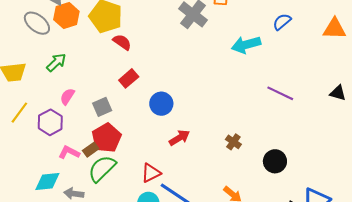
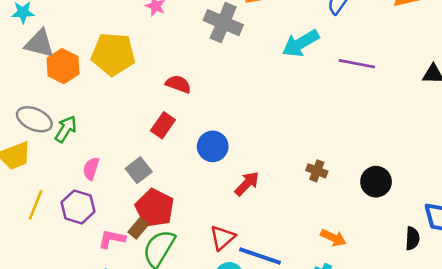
gray ellipse: (37, 23) -> (34, 119), moved
red semicircle: (122, 42) -> (178, 84), moved
purple line: (280, 93) -> (357, 64), moved

